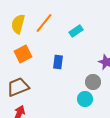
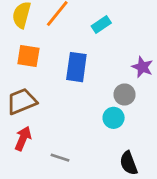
orange square: (23, 54) -> (28, 56), turned 36
blue rectangle: (58, 62) -> (76, 67), size x1.5

